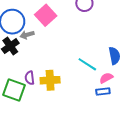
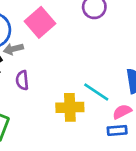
purple semicircle: (30, 78) -> (22, 80), moved
yellow cross: (50, 80) -> (70, 107), moved

